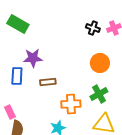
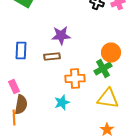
purple star: (33, 58) -> (61, 36), moved
orange circle: (100, 63) -> (111, 52), moved

